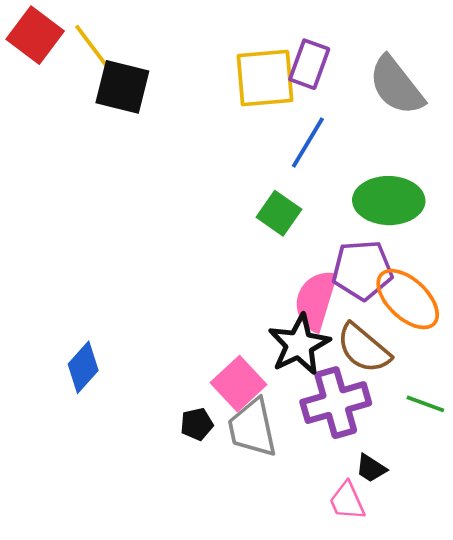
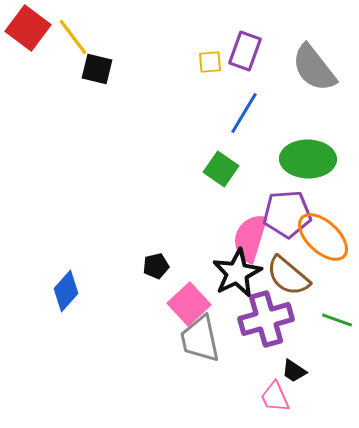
yellow square: (265, 78) -> (210, 62), size x0.5
black square: (122, 87) -> (97, 69), size x0.7
black pentagon: (197, 424) -> (156, 266), moved

